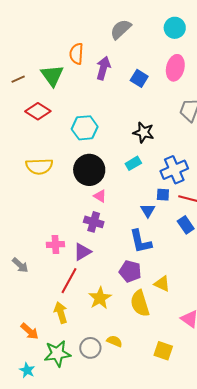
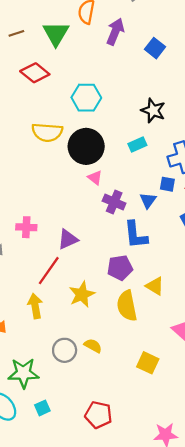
yellow semicircle: (39, 166) -> (47, 132), moved
purple cross: (94, 222) -> (114, 202), moved
pink cross: (55, 245) -> (26, 227), moved
purple pentagon: (130, 271) -> (120, 268), turned -30
green star: (57, 354) -> (23, 373), moved

